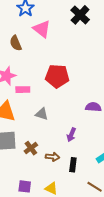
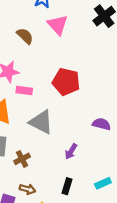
brown semicircle: (16, 43) -> (25, 36), turned 147
gray triangle: (42, 114) -> (41, 122), size x1.6
brown arrow: (52, 157) -> (27, 189), moved

